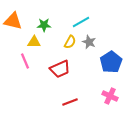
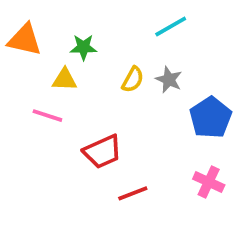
cyan line: (81, 22) -> (171, 26), moved
pink line: (25, 61) -> (47, 116), turned -49
red trapezoid: (60, 69) -> (102, 152), moved

